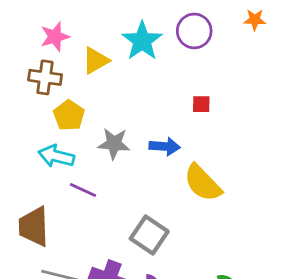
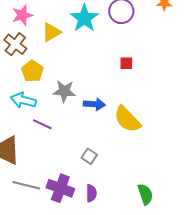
brown cross: (45, 77) -> (15, 44), turned 30
blue arrow: (165, 146) -> (94, 104), moved
gray square: (149, 235) -> (89, 156), size x0.6

